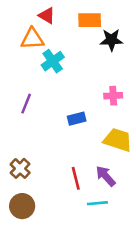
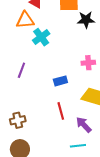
brown cross: (20, 168) -> (18, 120), turned 35
red line: (76, 178) -> (61, 111), moved

